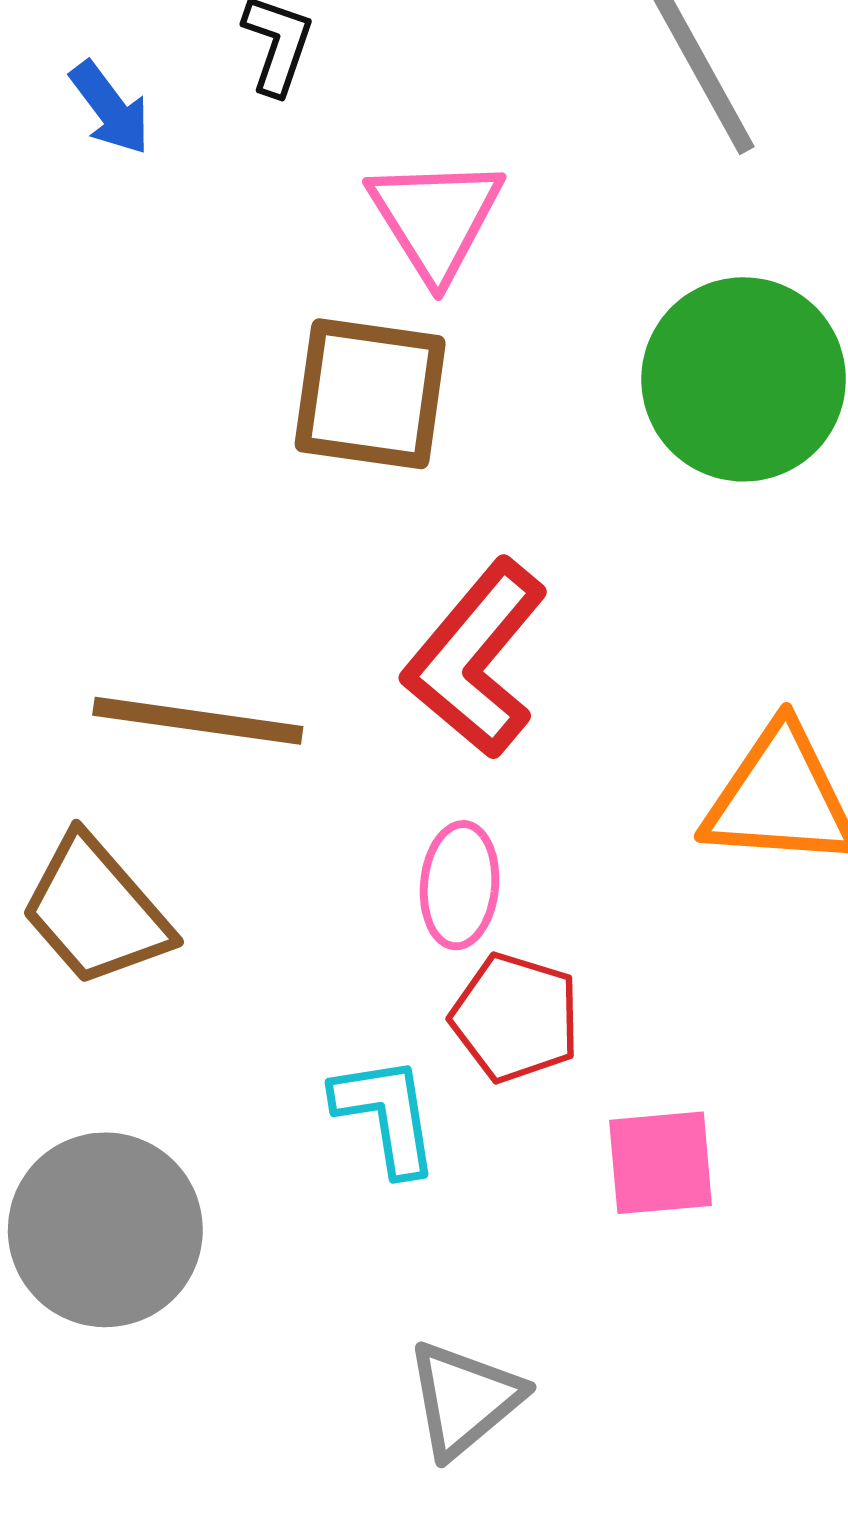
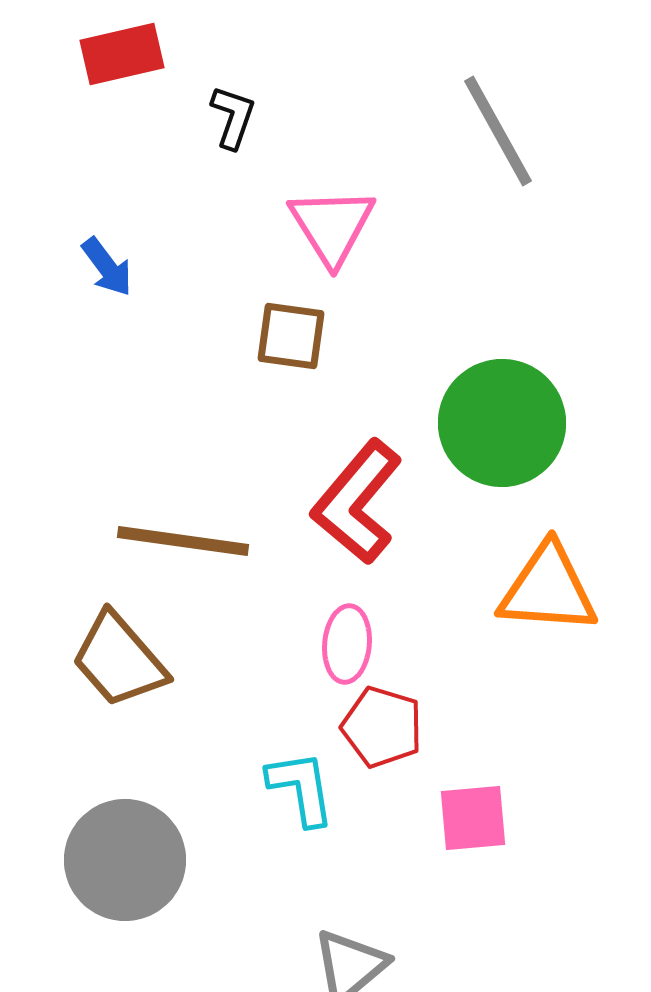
blue arrow: (110, 108) -> (107, 267), moved
green circle: (744, 379) -> (502, 423), moved
brown square: (370, 394) -> (291, 336), size x0.7

